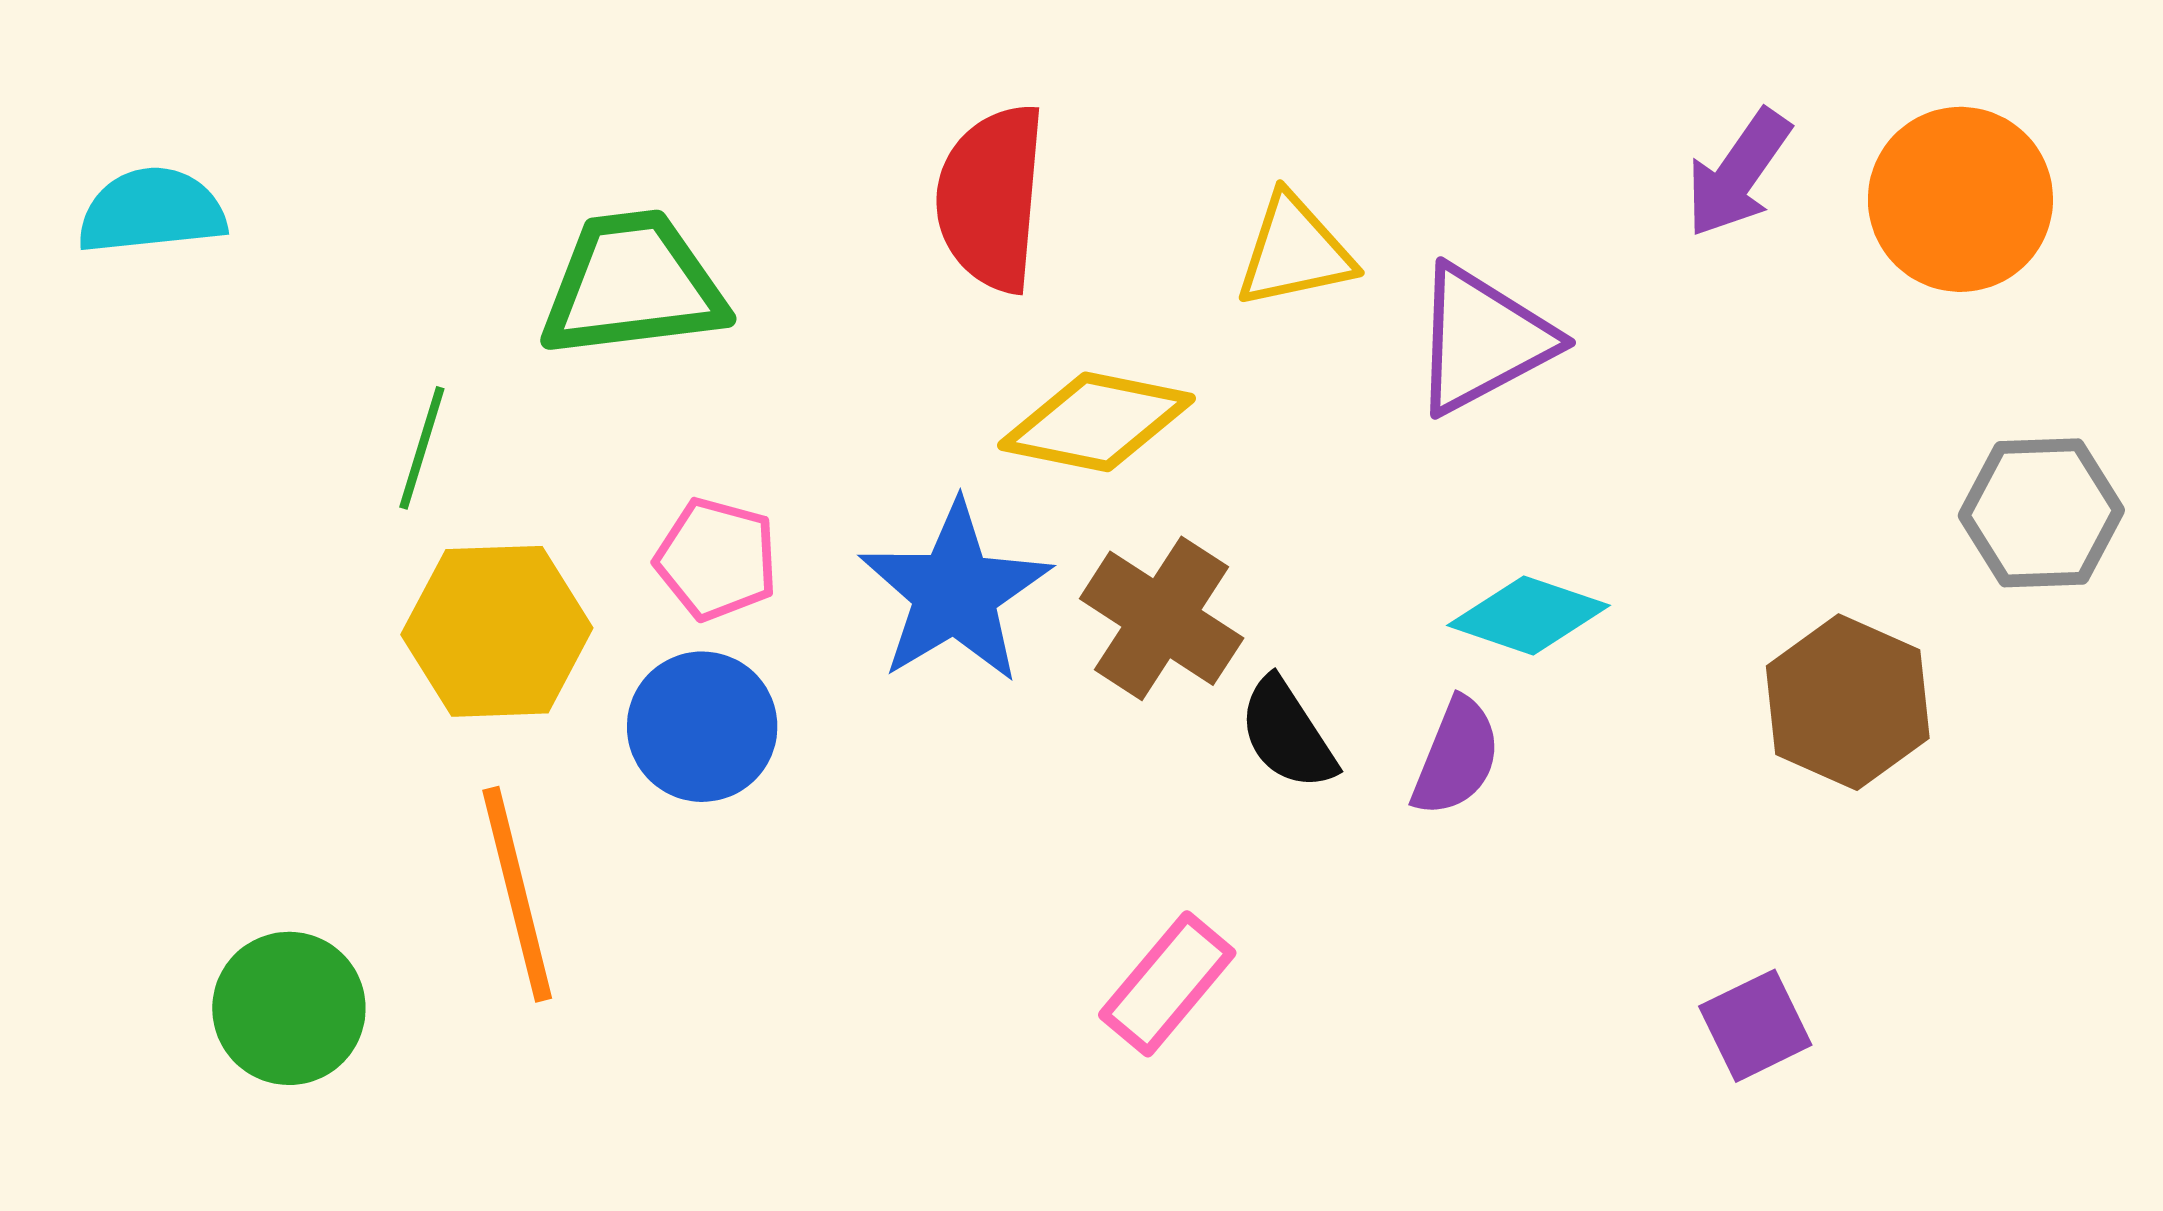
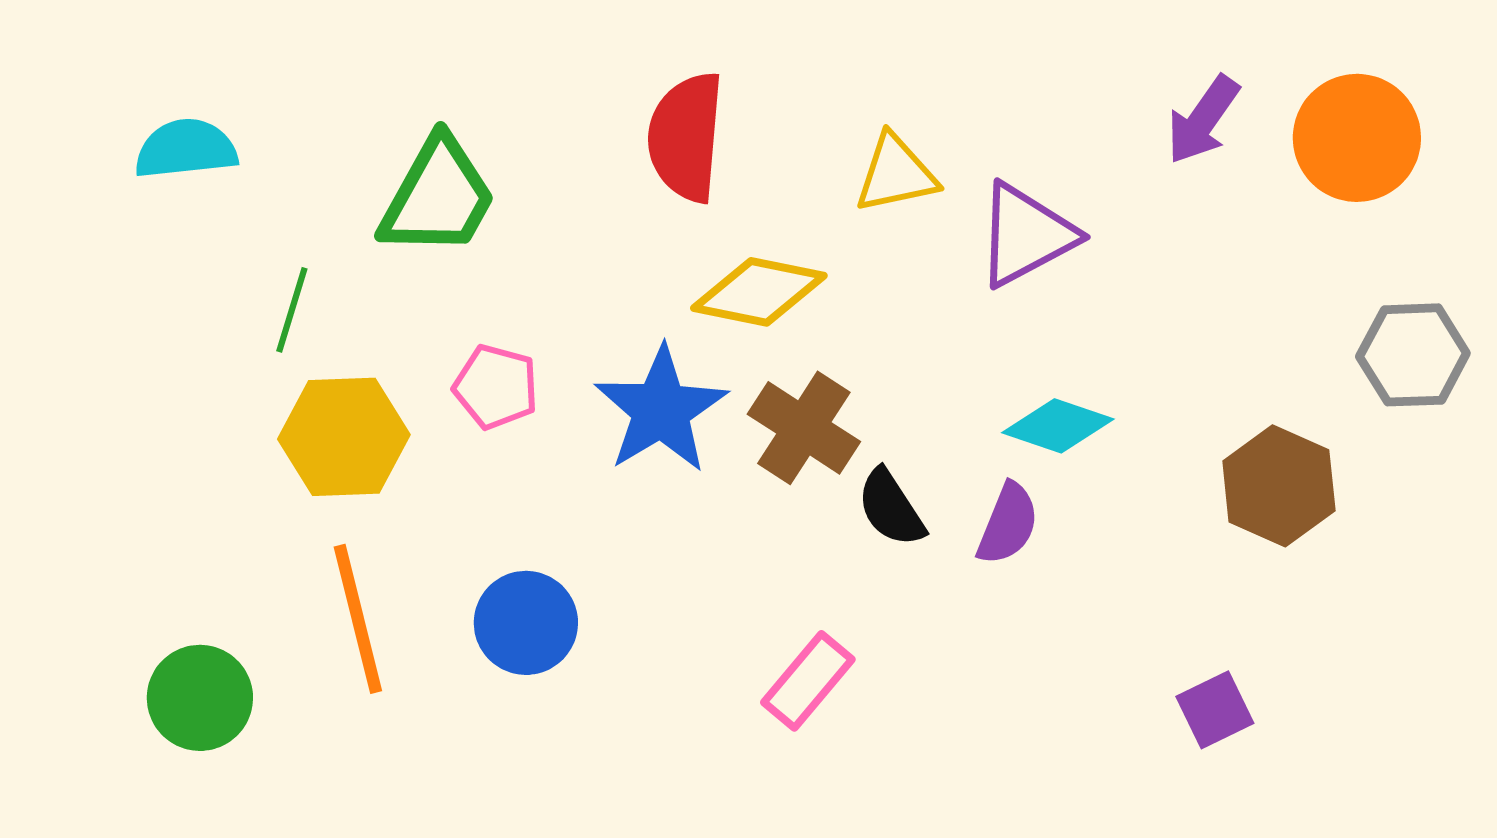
cyan semicircle: (152, 211) -> (186, 149), moved
green trapezoid: (633, 285) -> (438, 197), turned 126
blue circle: (702, 727) -> (526, 623), moved

